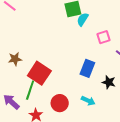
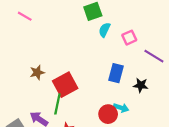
cyan semicircle: (83, 19) -> (105, 30), moved
red square: (39, 73) -> (65, 85), turned 35
red circle: (60, 103) -> (108, 114), moved

